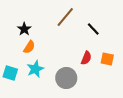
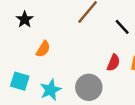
black star: (24, 29) -> (25, 19), moved
cyan star: (35, 69) -> (51, 90), moved

